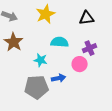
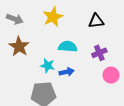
pink circle: (80, 64) -> (111, 75), moved
blue arrow: (59, 78) -> (67, 72), moved

